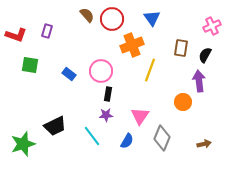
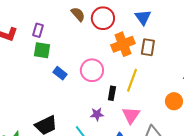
brown rectangle: (181, 48) -> (148, 47), moved
green square: (30, 65) -> (42, 50), moved
yellow line: (150, 70) -> (132, 80), moved
black rectangle: (108, 94) -> (112, 93), moved

